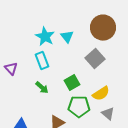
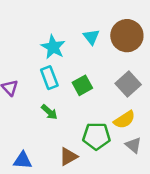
cyan triangle: (67, 37) -> (91, 37), moved
gray square: (95, 59) -> (128, 84), moved
green square: (72, 83) -> (82, 85), moved

